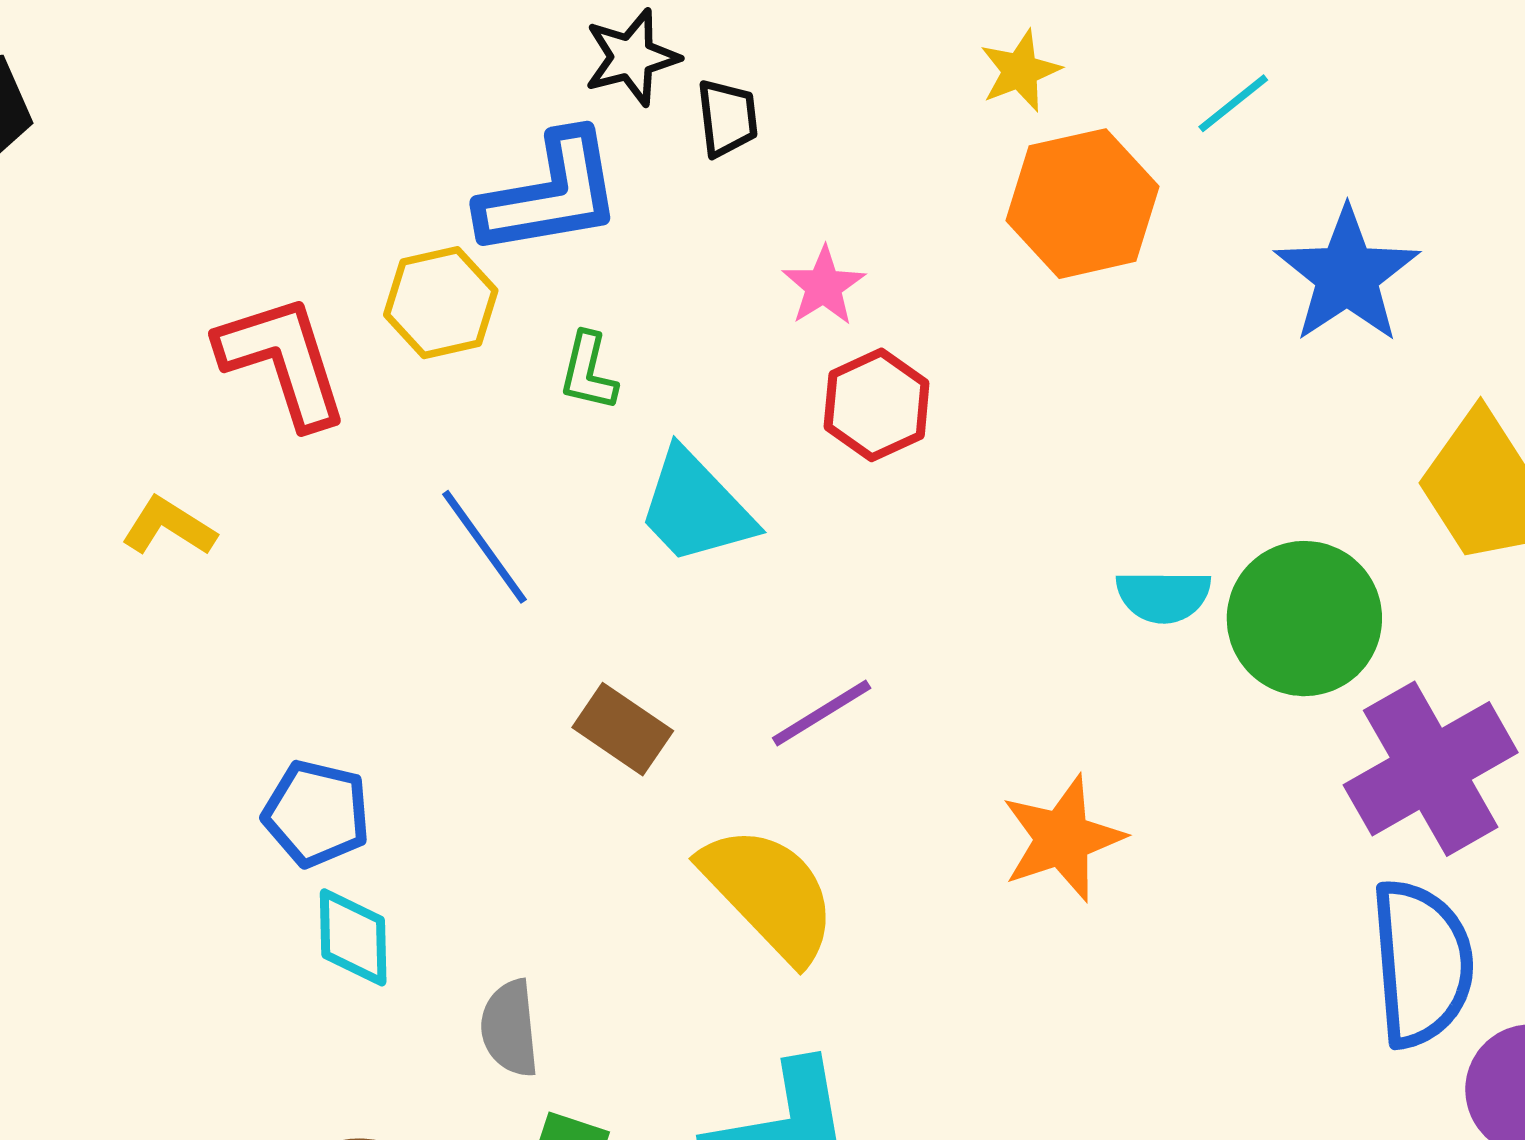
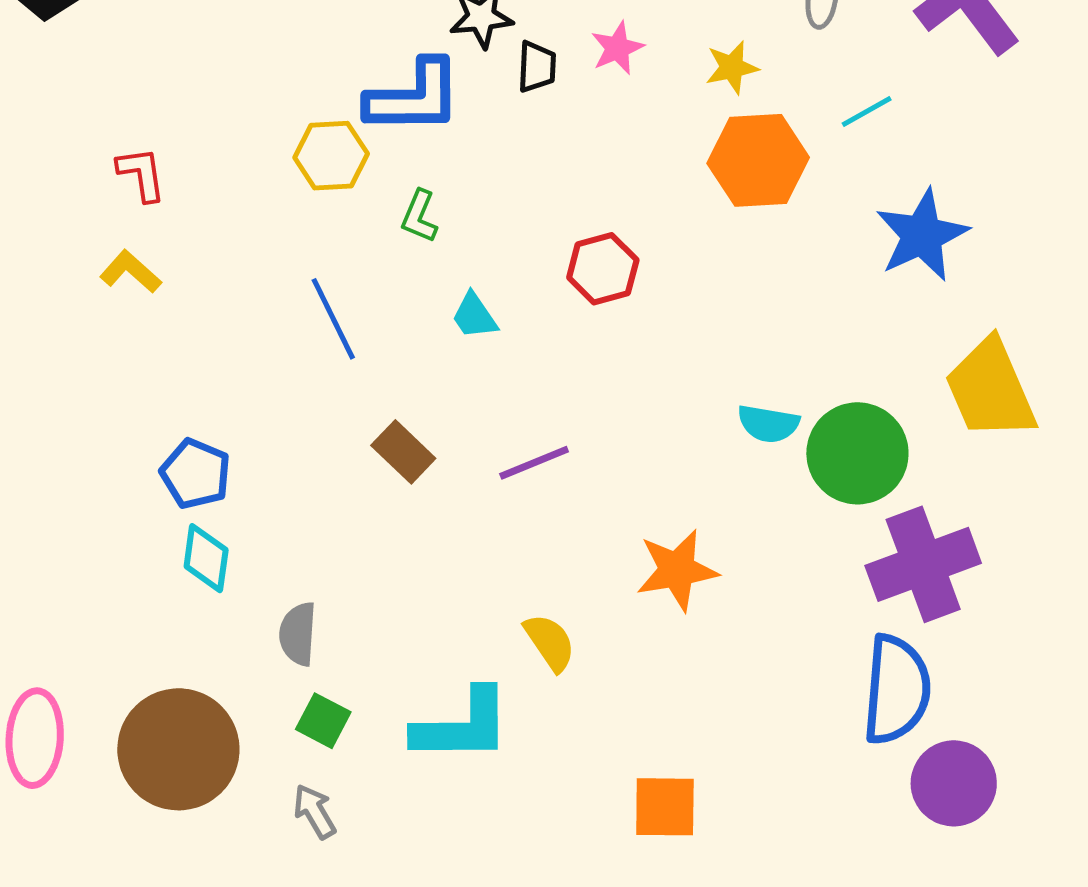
pink star: (824, 286) -> (617, 48), moved
red L-shape: (283, 361) -> (141, 174), moved, size x0.6
cyan trapezoid: (696, 507) -> (474, 316), size x0.6
yellow semicircle: (769, 893) -> (550, 642), moved, size x0.6

